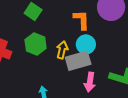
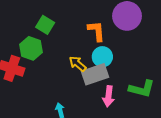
green hexagon: (36, 44) -> (31, 48), moved
yellow arrow: (62, 50) -> (78, 64), turned -60

